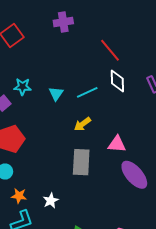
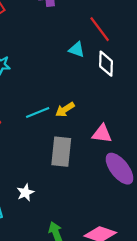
cyan line: (87, 92) -> (38, 112), moved
cyan triangle: (56, 94) -> (77, 49), moved, turned -49

